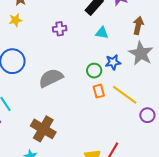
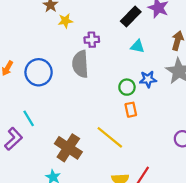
yellow star: (16, 20) -> (65, 21), moved
gray semicircle: (51, 78) -> (80, 64), moved, turned -70
yellow line: (125, 95) -> (110, 137), moved

